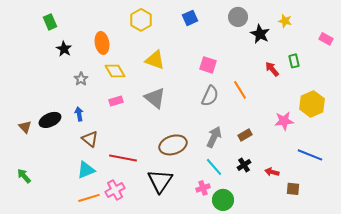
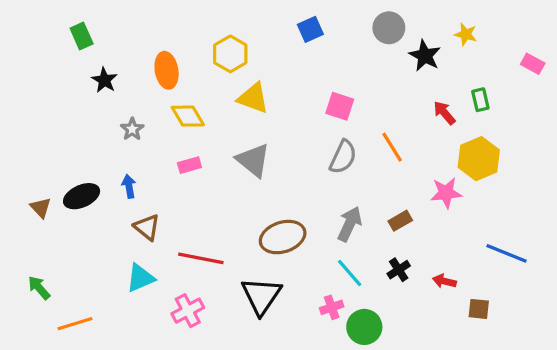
yellow hexagon: (141, 20) -> (230, 54), moved
yellow hexagon: (312, 104) -> (479, 159), moved
pink star: (284, 121) -> (446, 193), moved
orange line: (89, 198) -> (75, 324), moved

